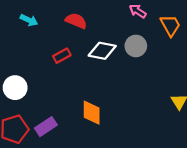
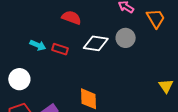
cyan arrow: (29, 20) -> (38, 45), moved
red rectangle: (62, 56) -> (60, 49), turned 49

